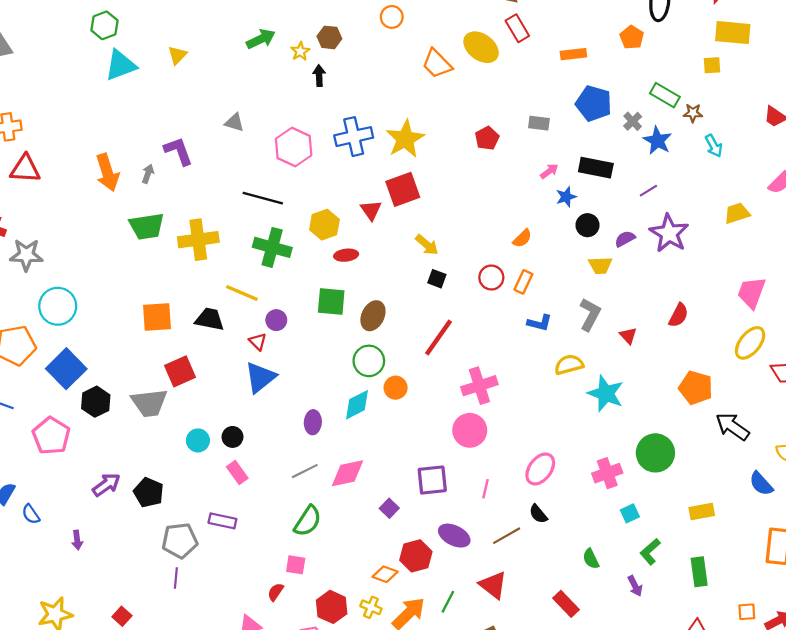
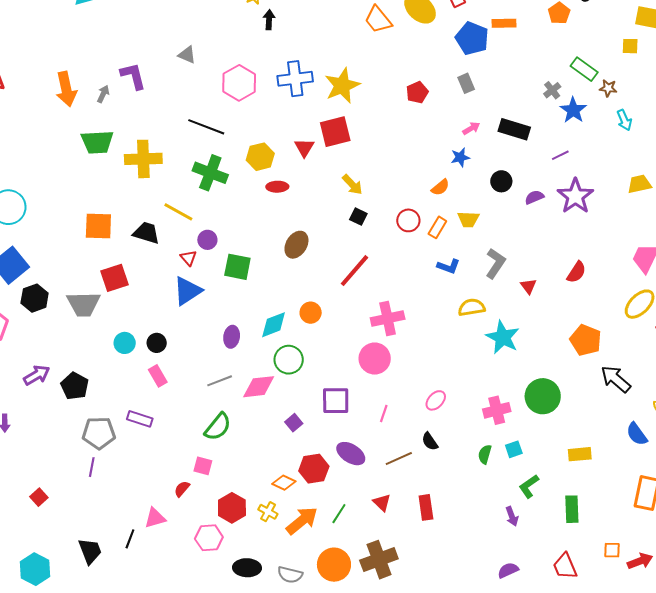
blue pentagon: (594, 103) -> (472, 38), moved
gray rectangle: (539, 123) -> (466, 83), turned 54
blue star: (566, 197) -> (460, 157), moved
yellow trapezoid: (600, 265) -> (468, 219), moved
green square: (331, 301) -> (237, 267), moved
green circle: (369, 361) -> (289, 360), moved
pink ellipse: (540, 469) -> (436, 400), size x0.7
green semicircle: (591, 559) -> (485, 454), moved, turned 36
red triangle: (493, 585) -> (382, 503), size x0.7
red rectangle: (566, 604) -> (426, 507), moved, turned 30

